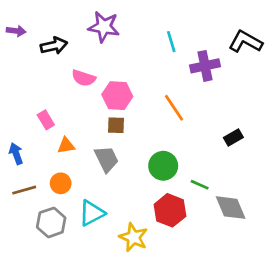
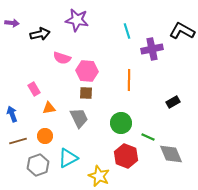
orange line: (174, 108) -> (129, 80), turned 35

